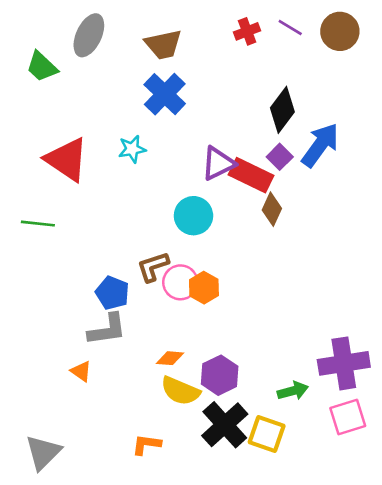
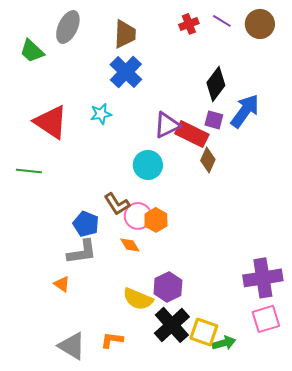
brown trapezoid: (163, 44) -> (125, 34), turned -76
purple square: (280, 157) -> (214, 120), turned -30
brown L-shape: (153, 267) -> (117, 204), turned -104
orange diamond: (170, 358) -> (130, 245), moved, turned 55
green arrow: (293, 391) -> (224, 343), moved
gray triangle: (43, 452) -> (72, 346), moved, turned -44

